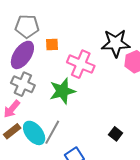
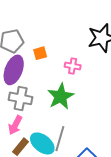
pink cross: (81, 64) -> (73, 66), size x0.6

